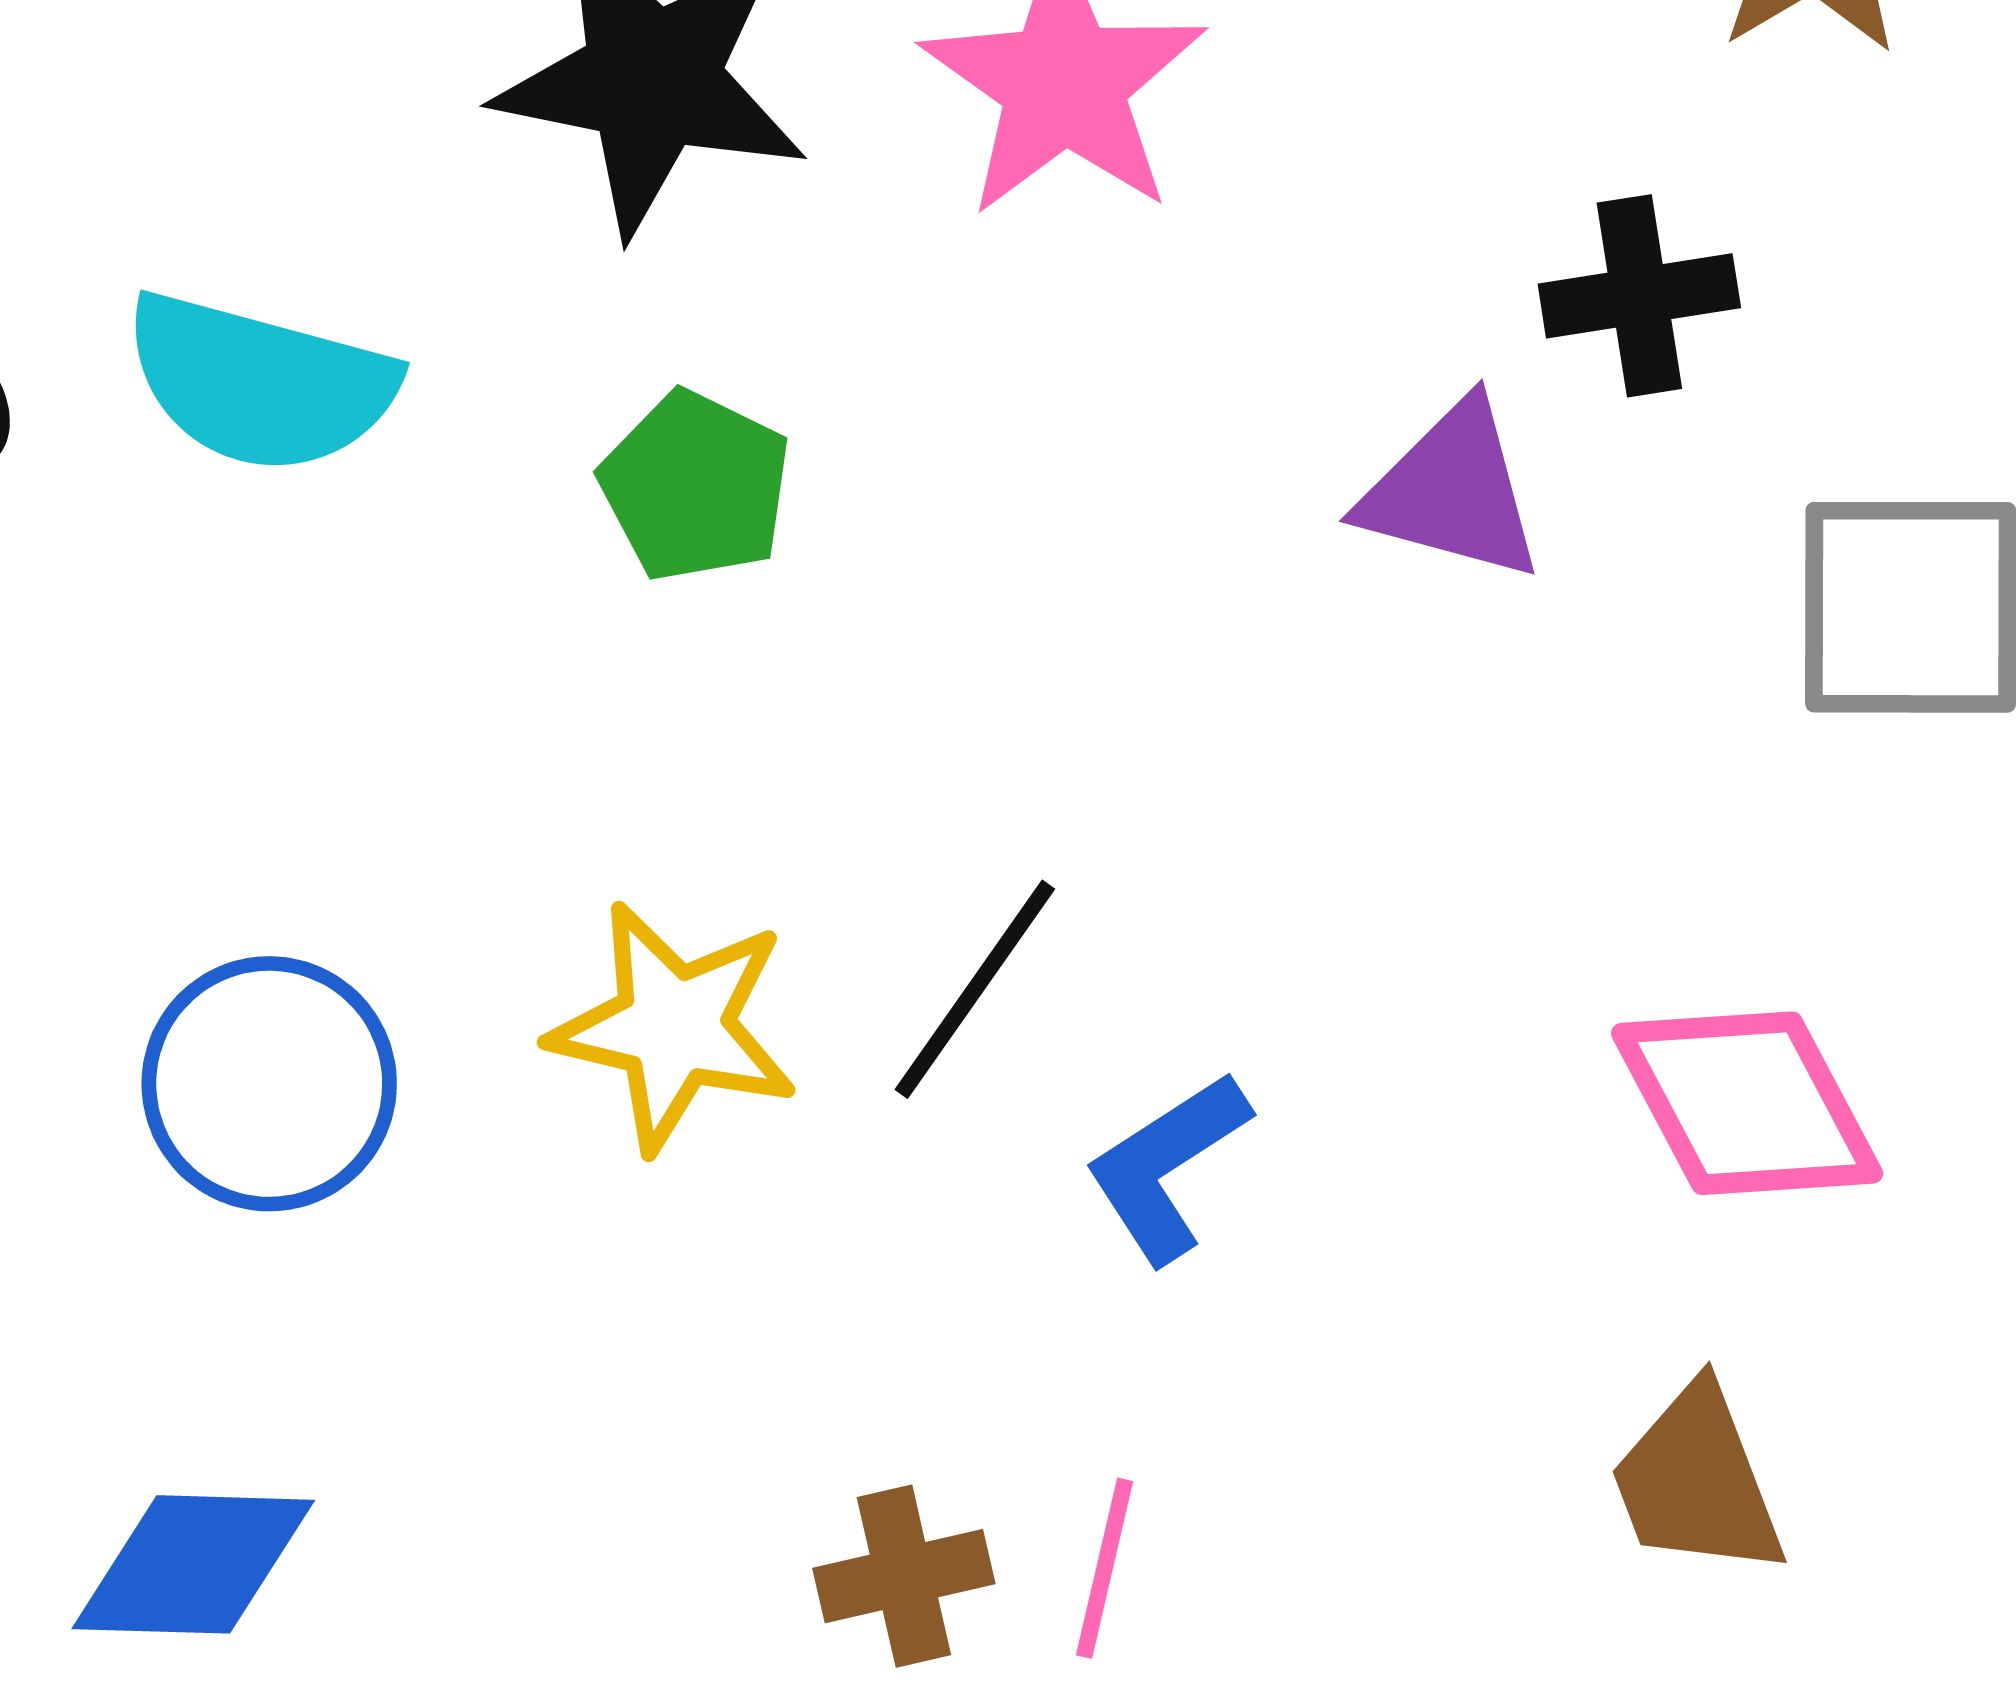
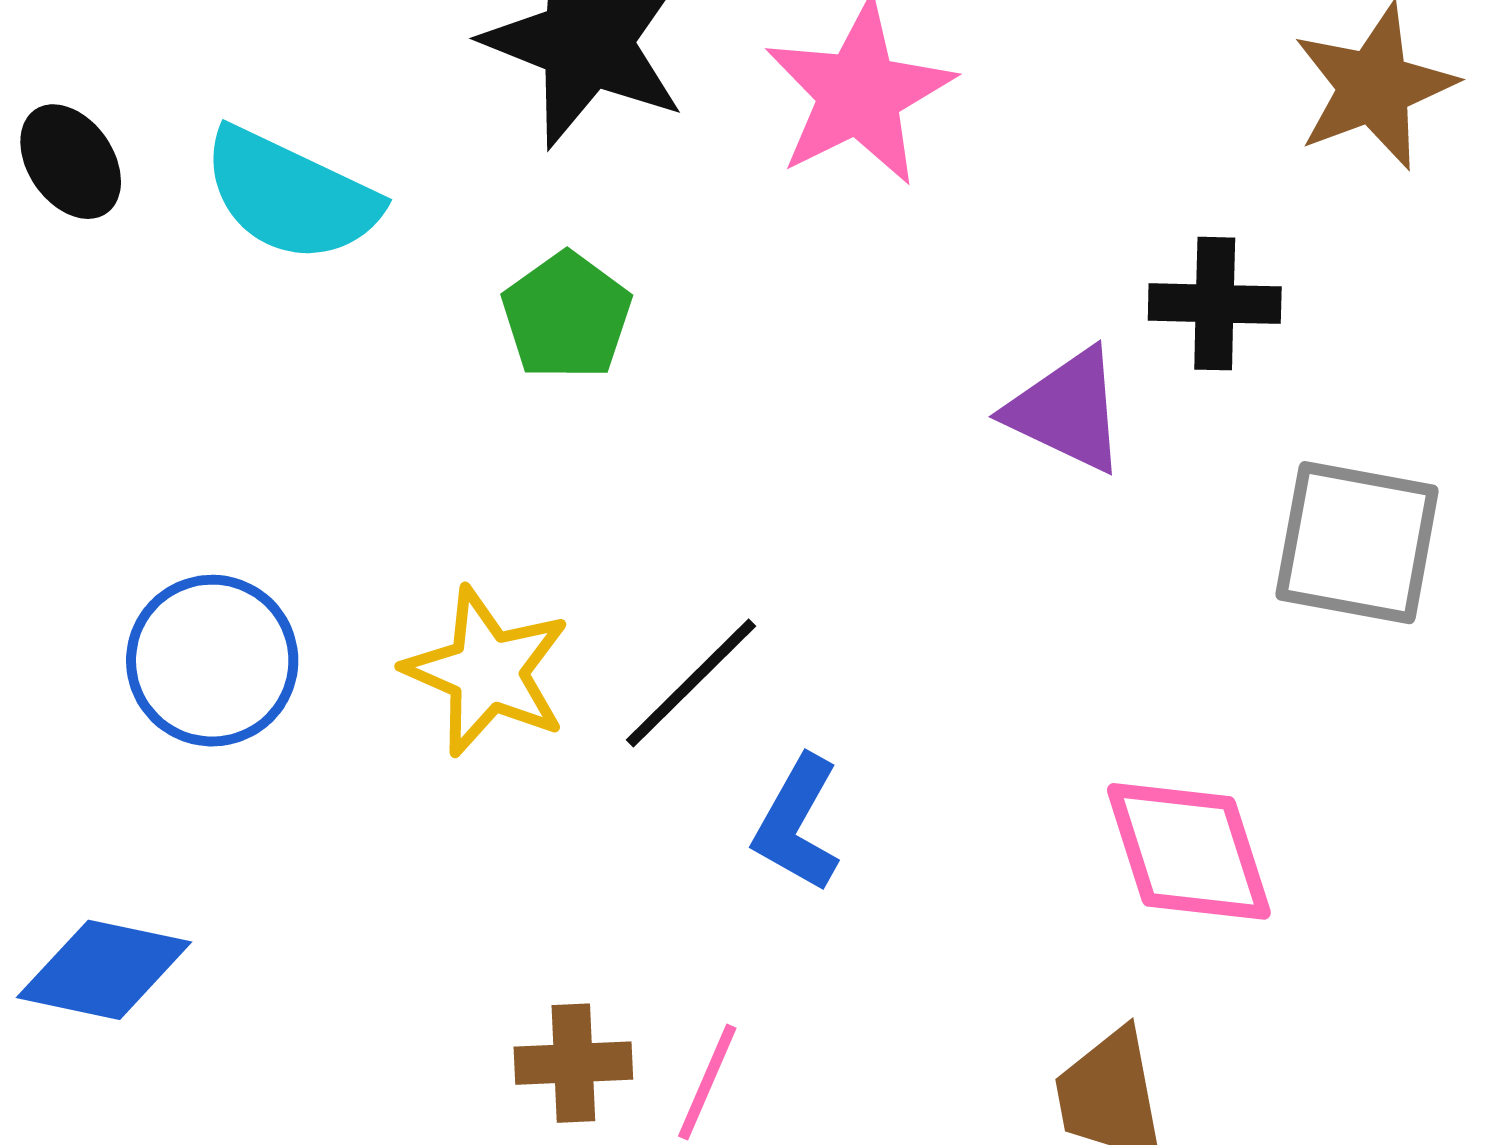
blue L-shape: (1167, 1167) -> (797, 824), turned -38

